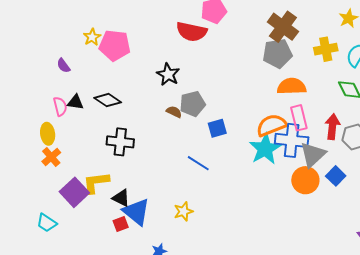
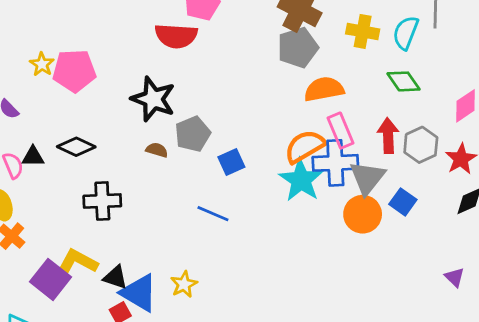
yellow cross: (326, 49) -> (363, 31), turned 30
black star: (168, 74) -> (153, 99), size x1.4
brown semicircle: (174, 112) -> (157, 150), moved
yellow L-shape: (96, 183) -> (78, 262), turned 44
yellow star: (183, 211) -> (184, 284), moved

